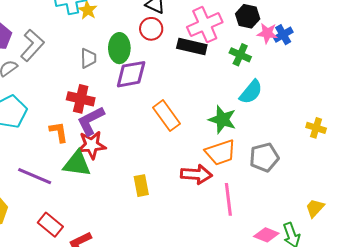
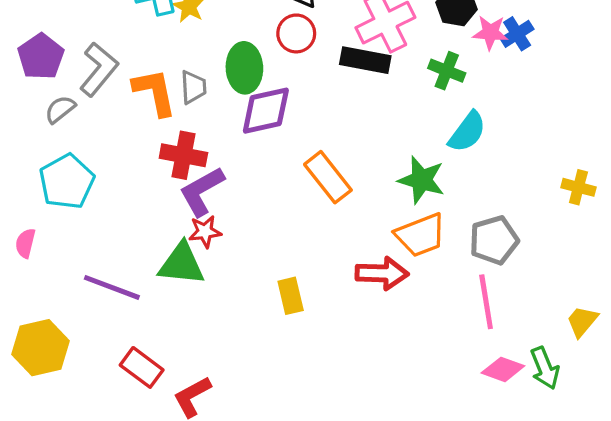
orange L-shape: (59, 132) -> (155, 92), moved, size x1.4
red star: (92, 145) -> (205, 232), size x0.7
pink line: (228, 199) -> (486, 302), moved

